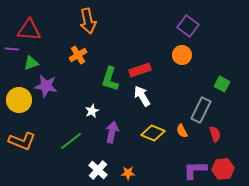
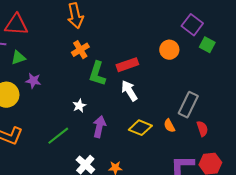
purple square: (188, 26) -> (192, 25), moved
orange cross: (78, 55) -> (80, 50), moved
green square: (222, 84) -> (207, 45), moved
purple star: (46, 86) -> (33, 81), size x0.7

